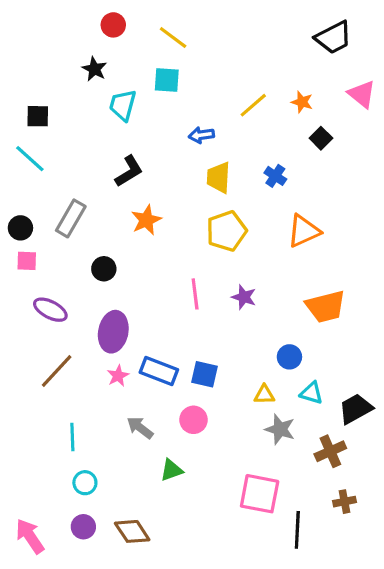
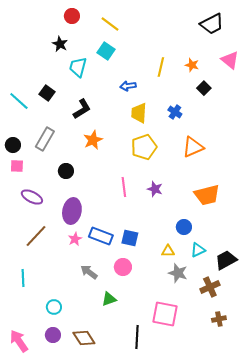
cyan square: (167, 80) -> (106, 51), turned 30
yellow line: (253, 105) -> (161, 67), turned -36
black square: (38, 116) -> (47, 93), moved, turned 35
cyan triangle: (311, 393) -> (198, 250), turned -42
cyan line: (72, 437) -> (23, 278), moved
black line: (297, 530) -> (137, 337), moved

